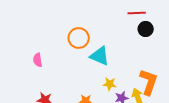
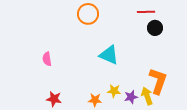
orange circle: (79, 38) -> (88, 14), moved
yellow star: (110, 84) -> (114, 91), moved

